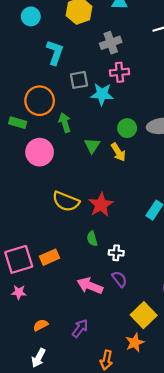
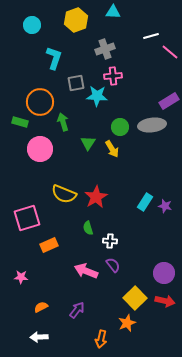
pink square: (19, 259) -> (27, 218), moved
white arrow: (38, 358) -> (39, 337), turned 60

